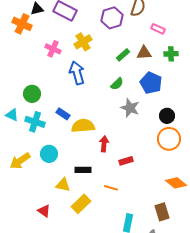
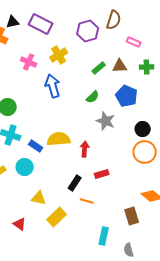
blue rectangle: (63, 114) -> (36, 146), moved
red arrow: (104, 144) -> (85, 149), moved
black rectangle: (83, 170) -> (75, 183), moved, turned -56
brown rectangle: (162, 212) -> (132, 216), moved

